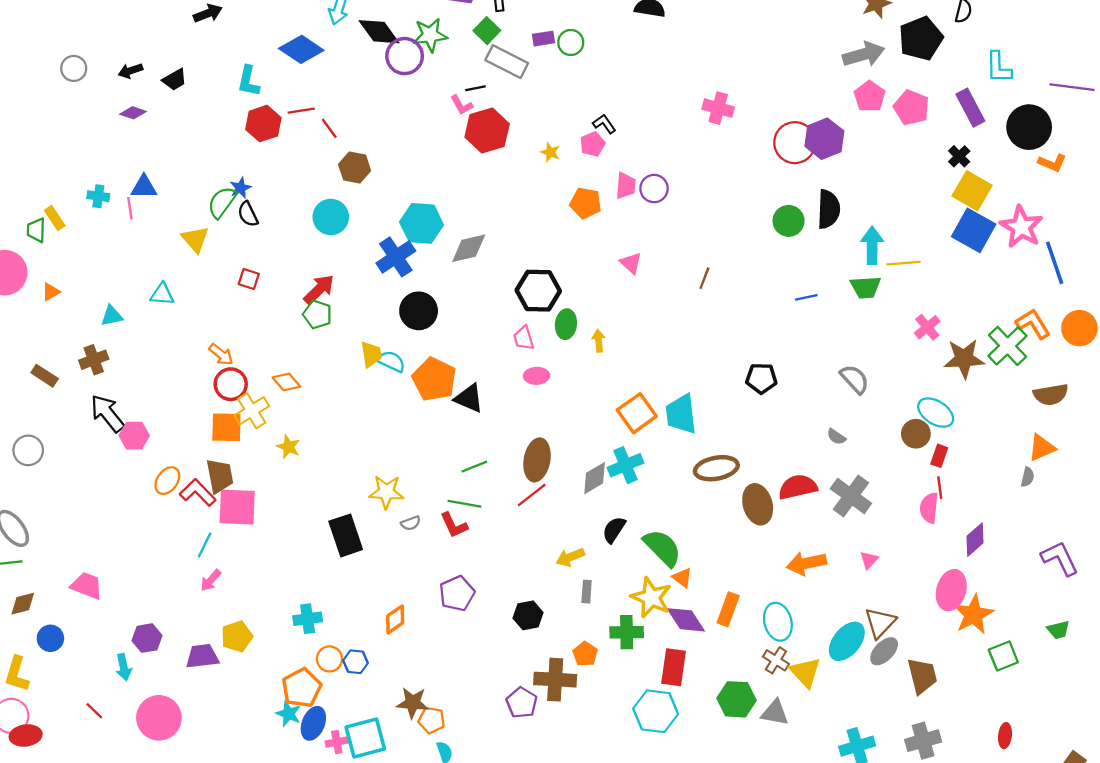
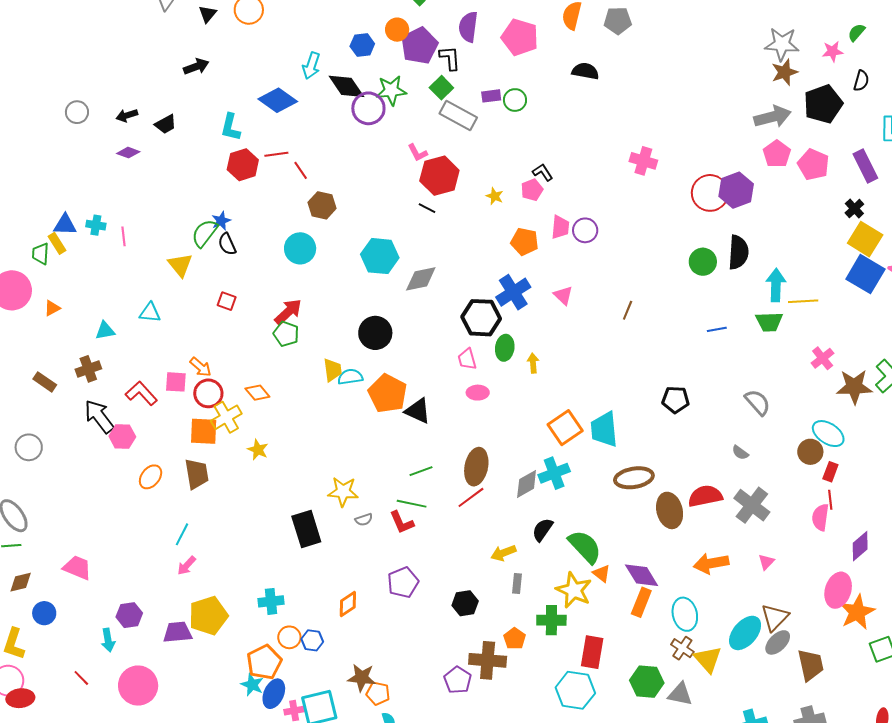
black line: (475, 88) -> (427, 208), moved, turned 36
blue triangle: (144, 187) -> (65, 225), moved
blue cross: (396, 257) -> (513, 292), moved
cyan semicircle: (391, 361) -> (350, 377), turned -35
red L-shape: (198, 493) -> (141, 393), moved
pink square: (237, 507) -> (176, 382), moved, size x0.6
purple diamond: (686, 620) -> (642, 575), moved
yellow pentagon: (237, 637) -> (208, 616), size x1.4

